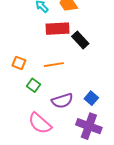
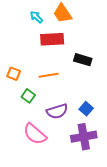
black rectangle: (80, 40) -> (83, 60), moved, turned -30
purple cross: (89, 126) -> (84, 137), turned -30

